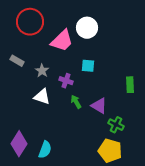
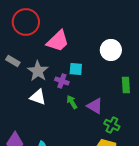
white circle: (87, 28) -> (111, 50), moved
cyan square: (88, 66) -> (76, 69), moved
gray star: (42, 71) -> (38, 71), size x1.5

